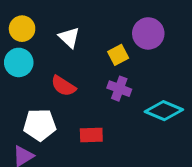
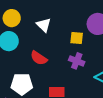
yellow square: (118, 55) -> (77, 38), turned 32

